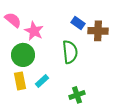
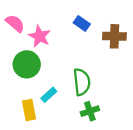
blue rectangle: (78, 23) -> (82, 23), moved
green semicircle: (70, 52) -> (82, 82), moved
yellow rectangle: (20, 81) -> (29, 110), moved

